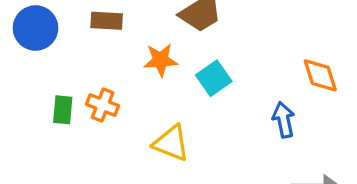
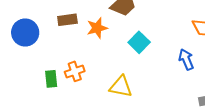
orange star: (160, 60) -> (97, 28), moved
orange cross: (103, 105) -> (75, 71), turned -30

